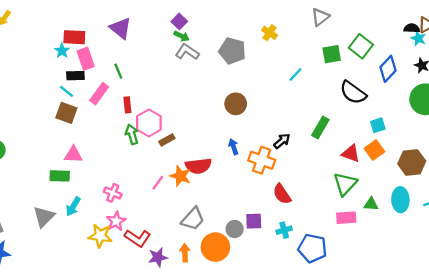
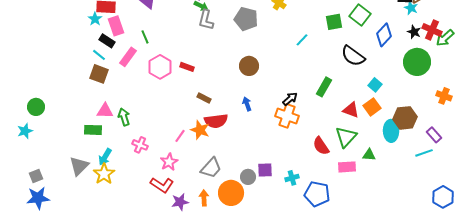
gray L-shape: (187, 52) -> (206, 20), turned -110
black rectangle: (75, 76) -> (107, 41), turned 35
red rectangle: (127, 105) -> (187, 67), moved, turned -64
pink hexagon: (149, 123) -> (160, 67), moved
cyan square: (378, 125) -> (375, 85), turned -32
green arrow: (132, 134) -> (124, 117), moved
brown rectangle: (167, 140) -> (204, 98), moved, turned 56
orange cross: (262, 160) -> (287, 116), moved
red semicircle: (282, 194) -> (321, 146), moved
cyan ellipse: (400, 200) -> (391, 131), moved
pink star: (116, 221) -> (169, 162), moved
yellow star: (100, 236) -> (104, 174), moved, turned 30

